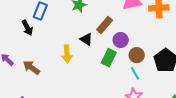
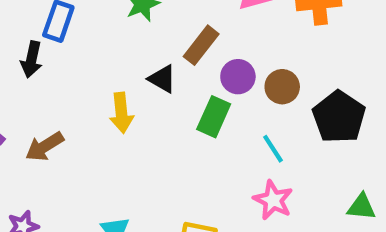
black arrow: (27, 28) -> (32, 59), turned 42
brown circle: (137, 55) -> (282, 87), moved
brown arrow: (31, 68) -> (45, 146), turned -66

